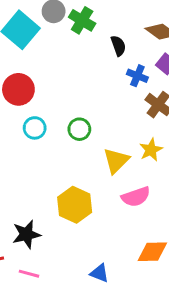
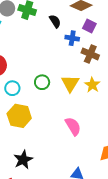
yellow triangle: (116, 161) -> (70, 83), moved
pink semicircle: (136, 197) -> (73, 126), moved, turned -90
yellow hexagon: (75, 205) -> (19, 116), moved

